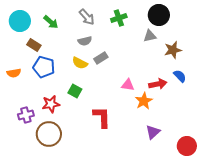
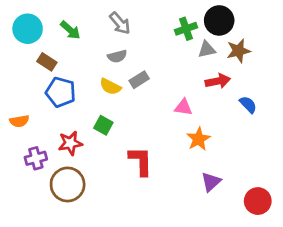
green cross: (119, 18) -> (186, 29), moved
brown star: (173, 50) -> (238, 51), moved
orange semicircle: (14, 73) -> (19, 121), moved
red arrow: (158, 84) -> (218, 81), moved
pink triangle: (128, 85) -> (183, 107), moved

